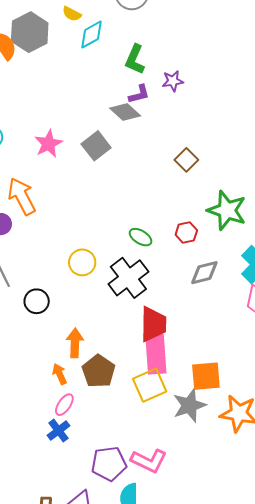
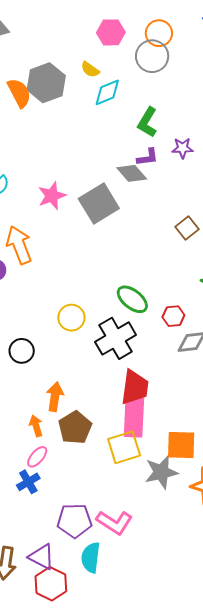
gray square: (96, 146) -> (99, 203), size x1.4
red hexagon: (186, 232) -> (173, 316), moved
green ellipse: (141, 237) -> (132, 299), size x1.4

